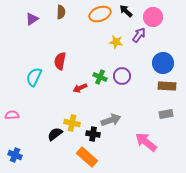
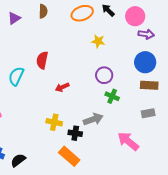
purple arrow: (139, 35) -> (146, 34), moved, turned 63
green cross: (100, 77) -> (112, 96), moved
black semicircle: (55, 134) -> (18, 160), moved

